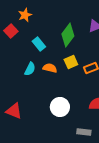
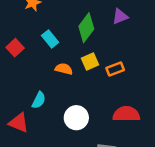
red square: (11, 31) -> (15, 48), moved
cyan semicircle: (30, 69) -> (39, 100), moved

